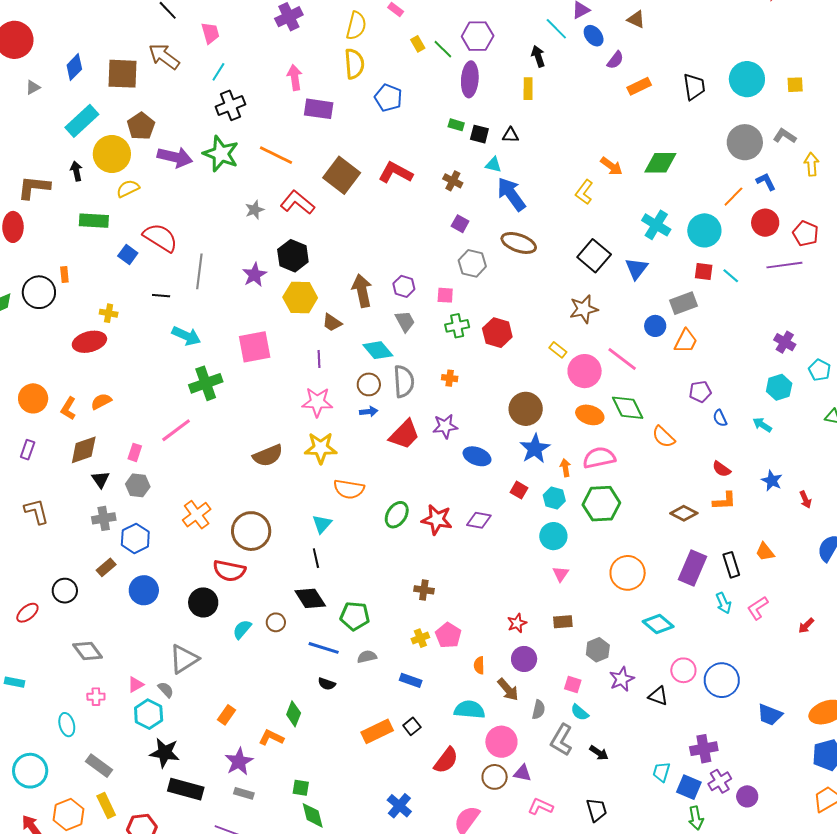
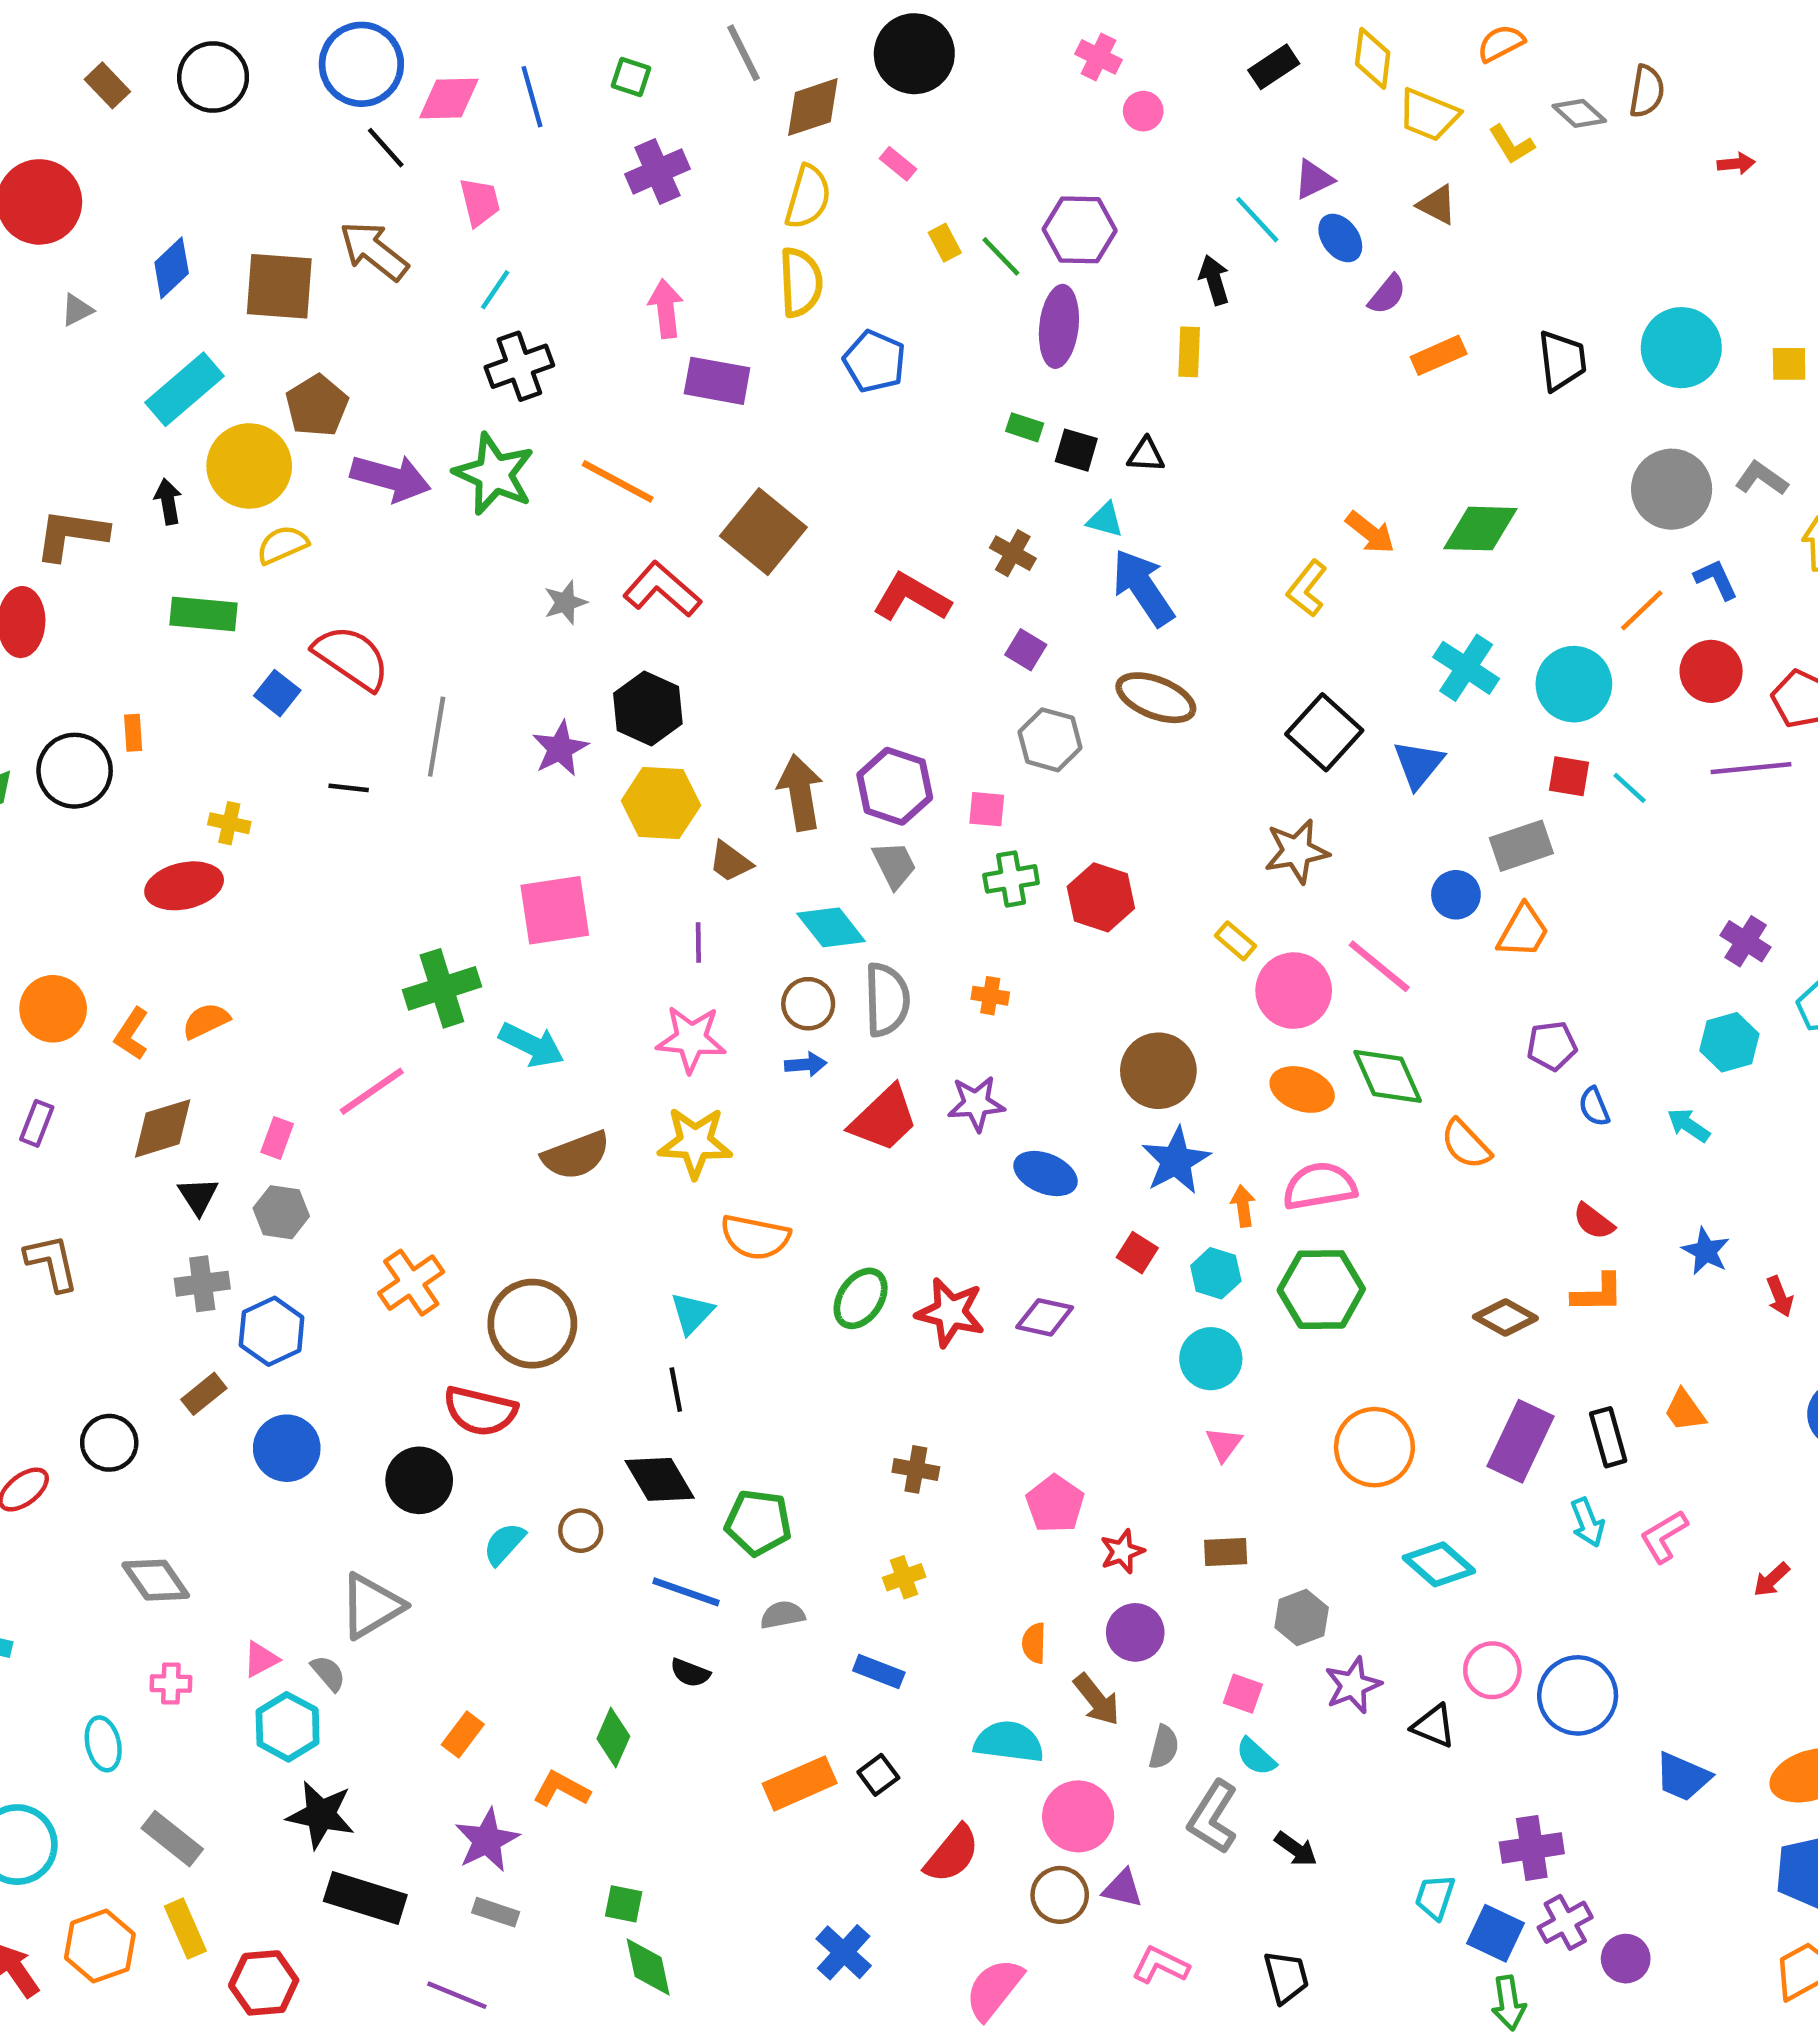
red L-shape: (396, 173) -> (911, 598), moved
purple hexagon: (404, 286) -> (895, 786), size x1.5
cyan arrow: (186, 336) -> (532, 1045), moved
pink pentagon: (448, 635) -> (1055, 1504), moved

